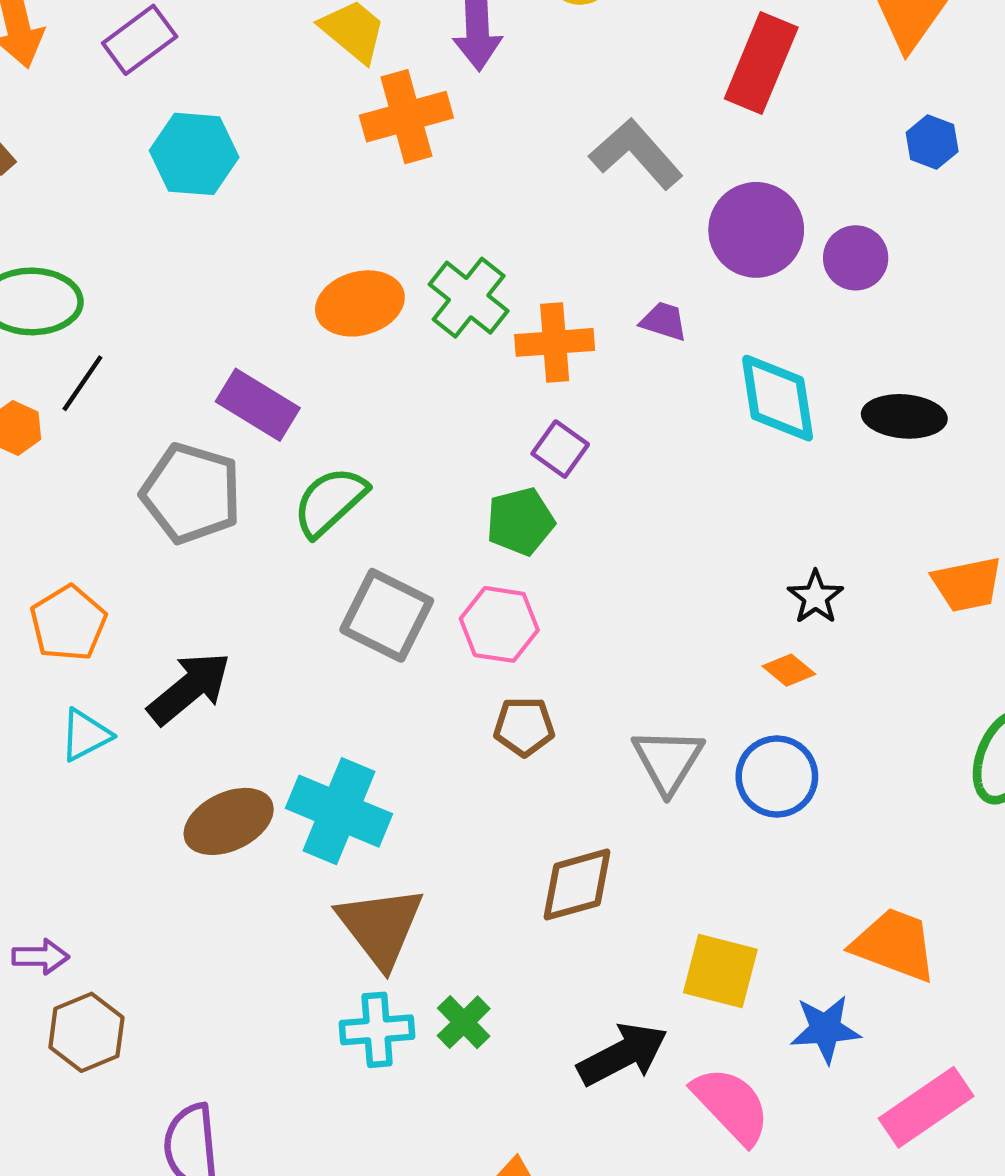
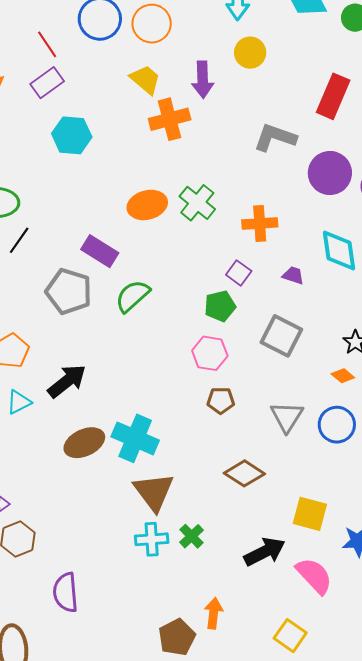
gray L-shape: (636, 154) -> (275, 137), turned -30
purple trapezoid: (664, 321) -> (293, 275), moved
orange cross: (555, 342) -> (260, 223), moved
gray square: (387, 615) -> (281, 336), moved
brown diamond: (577, 885) -> (244, 473), turned 48

